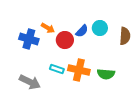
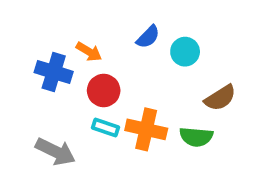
blue semicircle: (82, 31) -> (148, 37), moved
brown semicircle: (125, 36) -> (220, 98), moved, turned 54
red circle: (65, 40) -> (104, 90), moved

